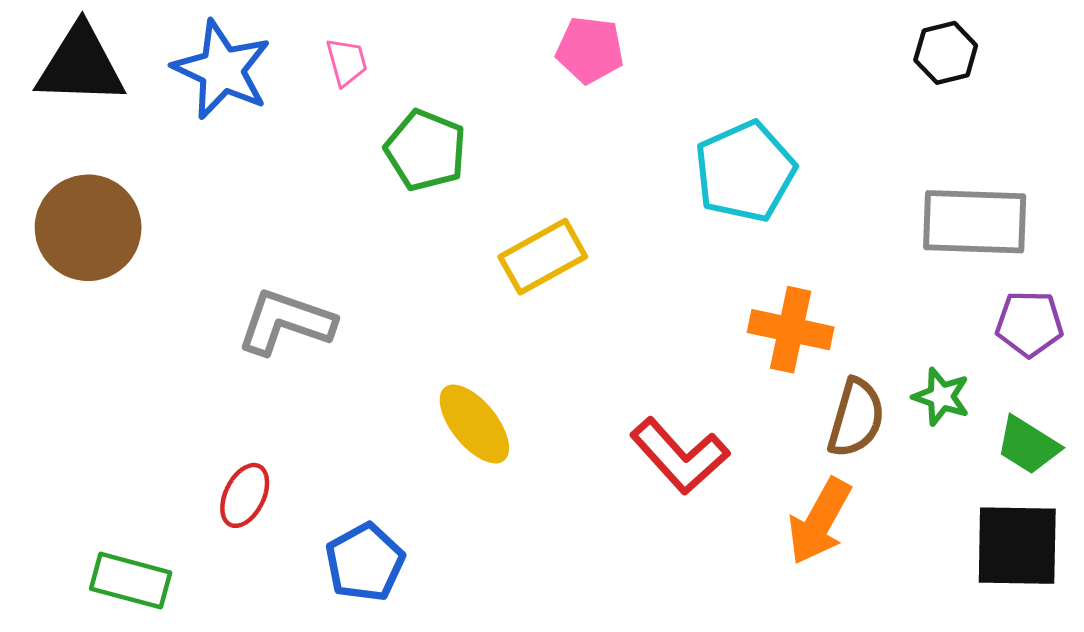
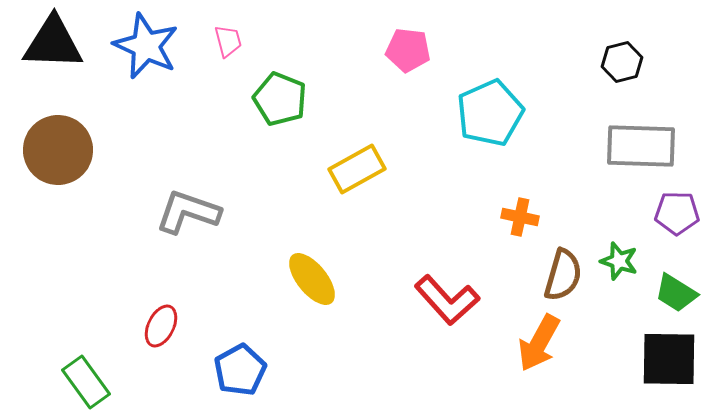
pink pentagon: (590, 50) -> (408, 50), moved
black hexagon: (946, 53) -> (622, 62), moved
orange cross: (791, 330) -> (520, 217), size x0.7
green rectangle: (131, 581) -> (86, 382), turned 39

